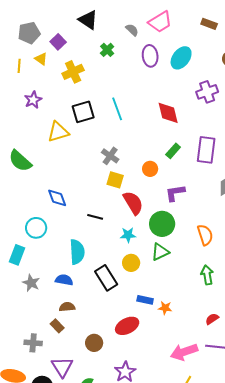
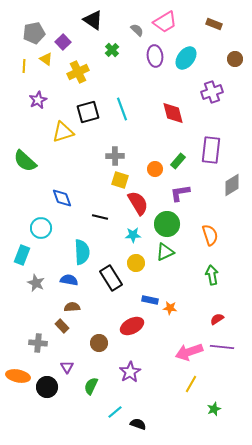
green rectangle: (173, 151) -> (178, 161), moved
gray cross: (110, 156) -> (115, 156), turned -36
purple triangle: (62, 367) -> (67, 367), size x0.6

